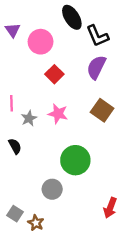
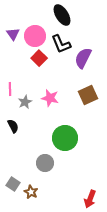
purple triangle: (13, 30) -> (13, 34), moved
black L-shape: (97, 36) -> (61, 44), moved
red square: (54, 74) -> (39, 58), moved
brown square: (102, 110) -> (88, 95), turned 30
red arrow: (110, 208) -> (90, 199), moved

